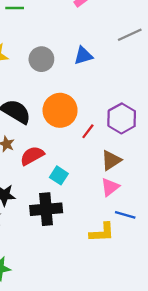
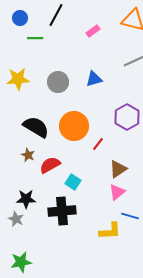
purple hexagon: (122, 118) -> (127, 117), moved

